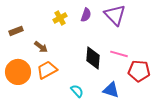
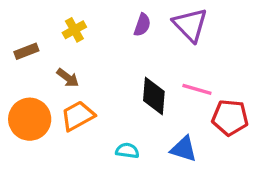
yellow cross: (60, 18) -> (74, 30), moved
cyan semicircle: (77, 91) -> (127, 151), turned -40

